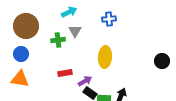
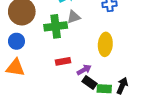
gray triangle: (75, 31) -> (74, 17), turned 40
green cross: (58, 40) -> (56, 26), size x1.5

